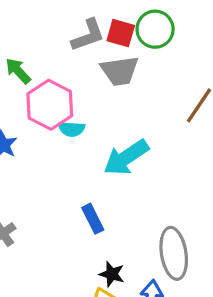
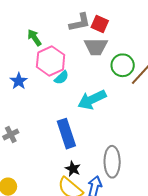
green circle: (155, 29) -> (123, 65), moved
cyan semicircle: (72, 129) -> (62, 78), turned -56
blue rectangle: (93, 219) -> (66, 134), size x1.6

